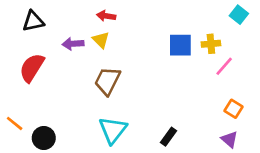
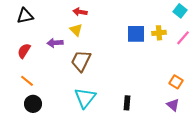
purple arrow: (73, 44) -> (55, 43), moved
pink line: (224, 66) -> (183, 38), moved
red semicircle: (32, 68) -> (24, 51), size x0.7
orange line: (15, 123) -> (27, 81), moved
black rectangle: (168, 137) -> (127, 103), turned -32

